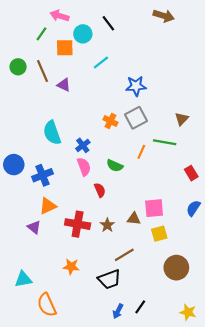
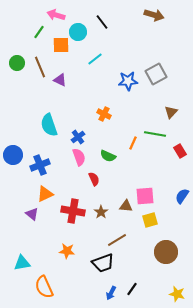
gray square: (136, 118) -> (156, 74), moved
red rectangle: (191, 173) -> (180, 151), moved

